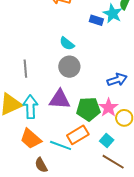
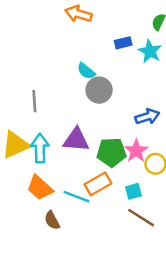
cyan star: (113, 14) -> (150, 51), moved
blue rectangle: (96, 20) -> (123, 43), turned -32
gray circle: (69, 67) -> (99, 90), moved
cyan square: (107, 140) -> (133, 191), turned 32

